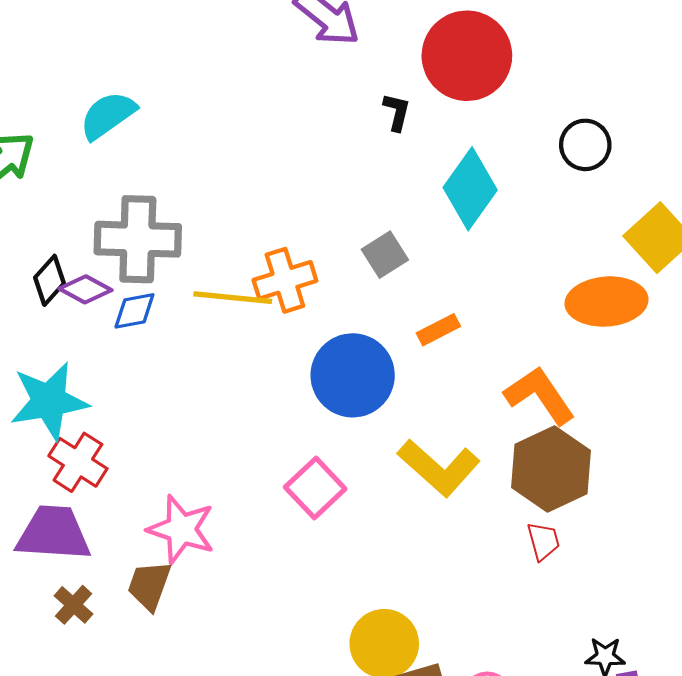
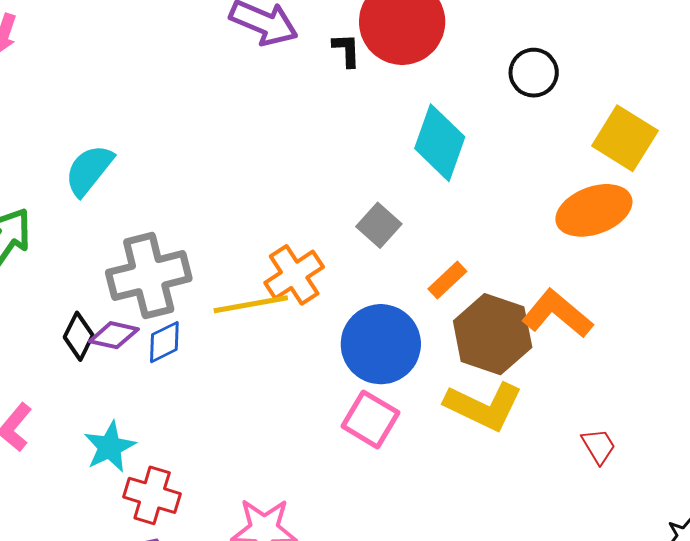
black L-shape: (397, 112) -> (347, 50), moved
cyan star: (49, 401) -> (110, 447), size x0.7
brown hexagon: (551, 469) -> (493, 334), moved
pink square: (315, 488) -> (370, 419), moved

